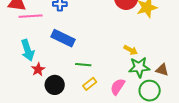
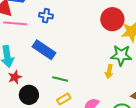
yellow arrow: (131, 50) -> (109, 71), turned 64
green star: (139, 67) -> (121, 55), moved

